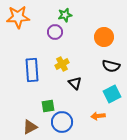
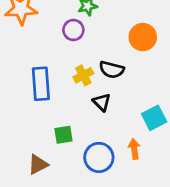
black semicircle: (111, 66) -> (112, 70), moved
orange arrow: (98, 116) -> (134, 149), turned 88
blue circle: (62, 122) -> (99, 157), moved

